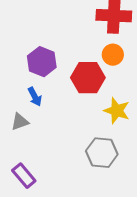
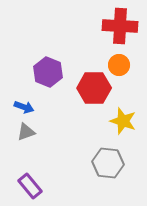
blue arrow: (35, 97) -> (24, 107), moved, turned -42

